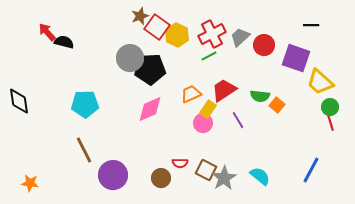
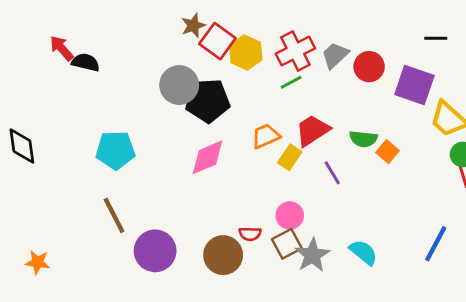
pink circle: (203, 123) -> (290, 215), moved
brown square: (206, 170) -> (287, 244), turned 35
brown circle: (161, 178) -> (223, 255), size x1.4

